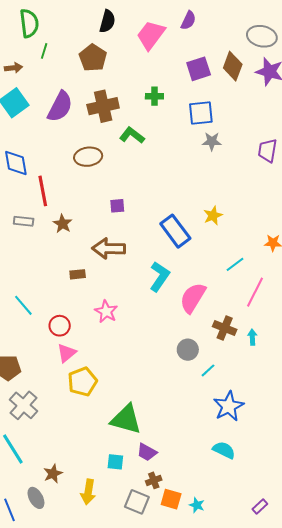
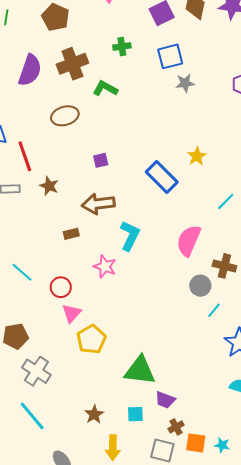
cyan L-shape: (160, 277) -> (130, 236), moved
gray circle: (188, 350) -> (200, 286), moved
brown star: (53, 474) -> (94, 414), moved

